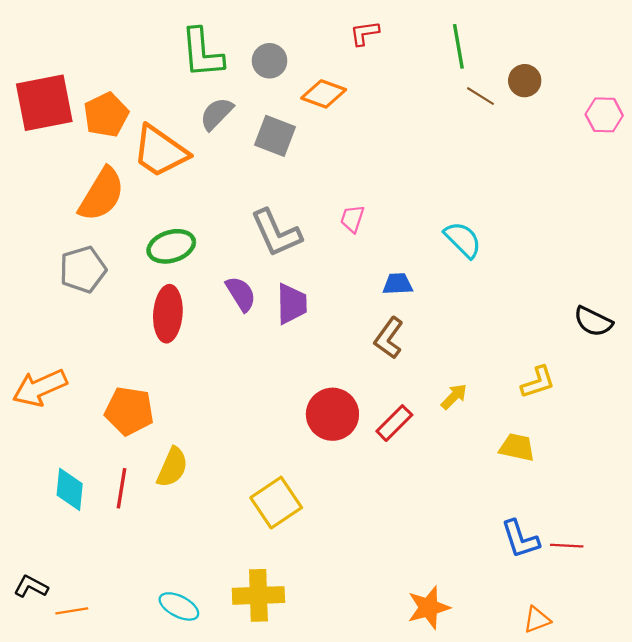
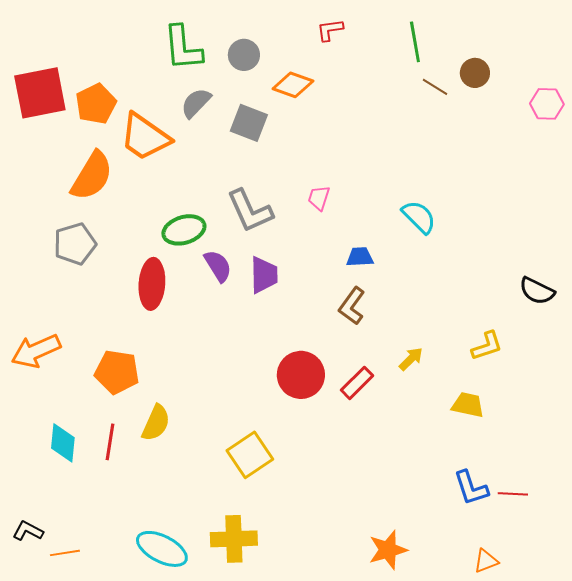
green ellipse: (171, 246) -> (184, 230), moved
cyan ellipse: (179, 606) -> (162, 549), size x1.4

